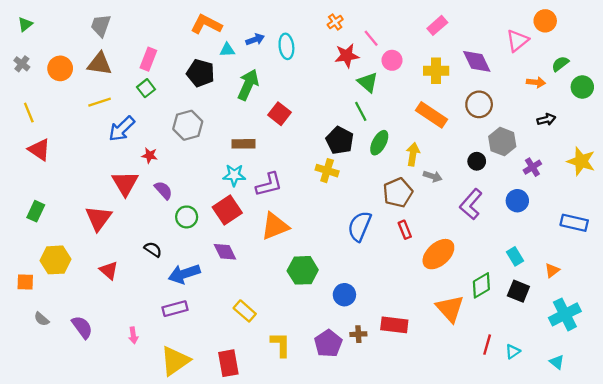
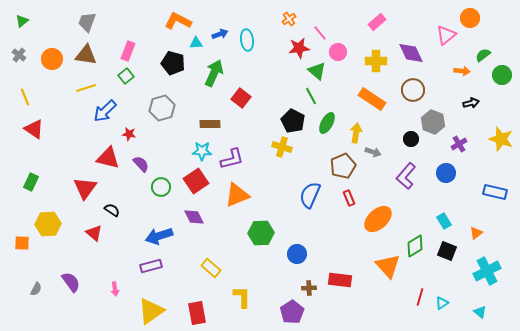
red triangle: (125, 183) -> (108, 158), turned -45
black semicircle: (153, 249) -> (112, 210), moved
gray semicircle: (42, 319) -> (36, 289), moved, turned -104
purple pentagon: (328, 343) -> (292, 312), moved

